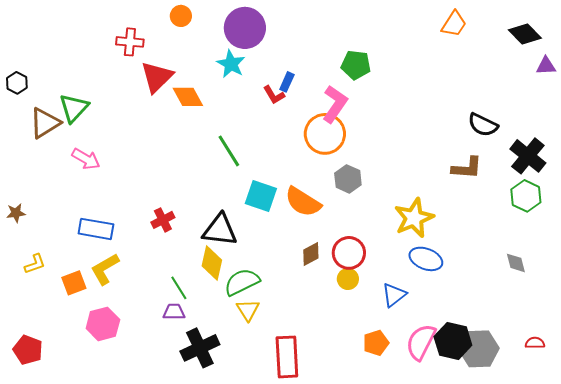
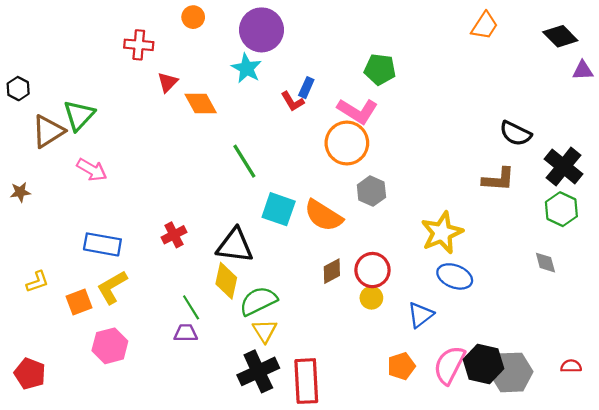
red triangle: (157, 77) -> (168, 82), size x0.6
pink L-shape: (335, 104) -> (358, 111), turned 87
brown star: (16, 213) -> (20, 192), moved
gray diamond: (516, 263) -> (545, 263), moved
black cross: (200, 348) -> (258, 371), moved

